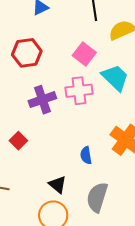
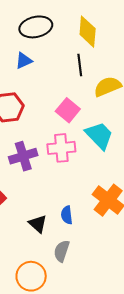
black triangle: (58, 185) -> (38, 224), moved
gray semicircle: (97, 197) -> (62, 251), moved, size x0.7

